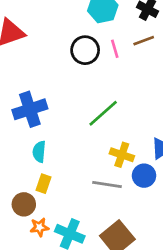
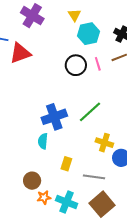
blue cross: (30, 109) -> (54, 117), moved
yellow rectangle: (43, 184) -> (66, 164), moved
gray line: (107, 184) -> (94, 177), moved

